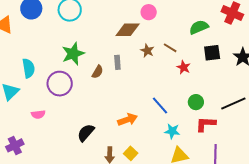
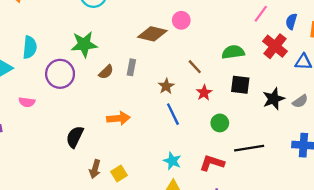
brown star: (147, 51) -> (166, 86), moved
green circle: (196, 102) -> (220, 123), moved
blue line: (160, 105) -> (173, 114), moved
orange arrow: (128, 120) -> (118, 118), moved
black semicircle: (86, 133) -> (75, 137), turned -30

